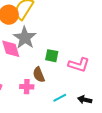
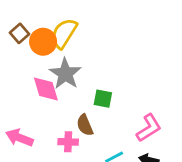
pink L-shape: (79, 65) -> (149, 128), moved, turned -50

